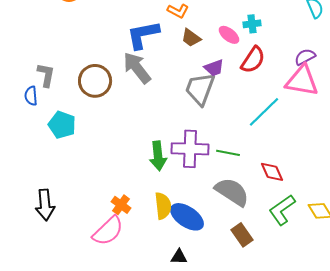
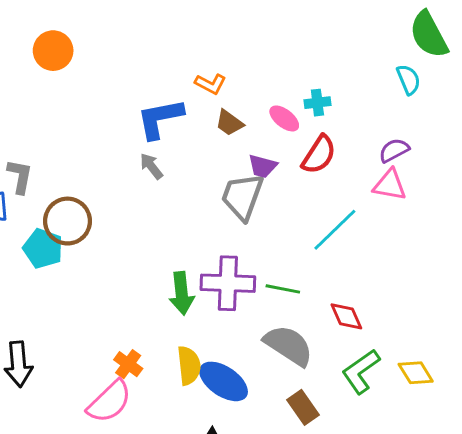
gray arrow: (137, 68) -> (151, 166), size x0.6
purple trapezoid: (214, 68) -> (263, 166), turned 35
brown circle: (95, 81) -> (68, 221), moved
pink triangle: (302, 81) -> (390, 185), size x0.7

